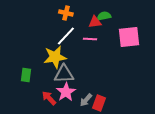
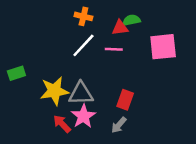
yellow star: (55, 57) -> (54, 91), moved
green rectangle: (26, 75) -> (16, 73), moved, turned 64
gray arrow: (86, 100) -> (119, 125), moved
red rectangle: (99, 103) -> (125, 100), moved

